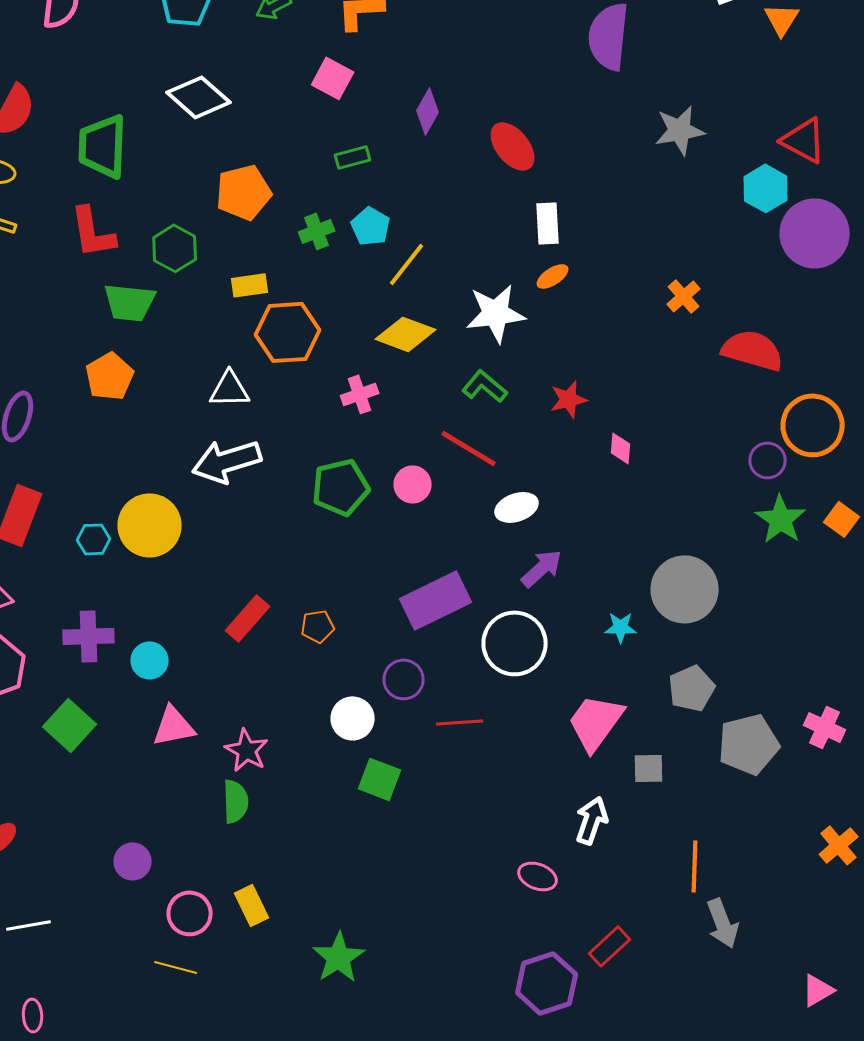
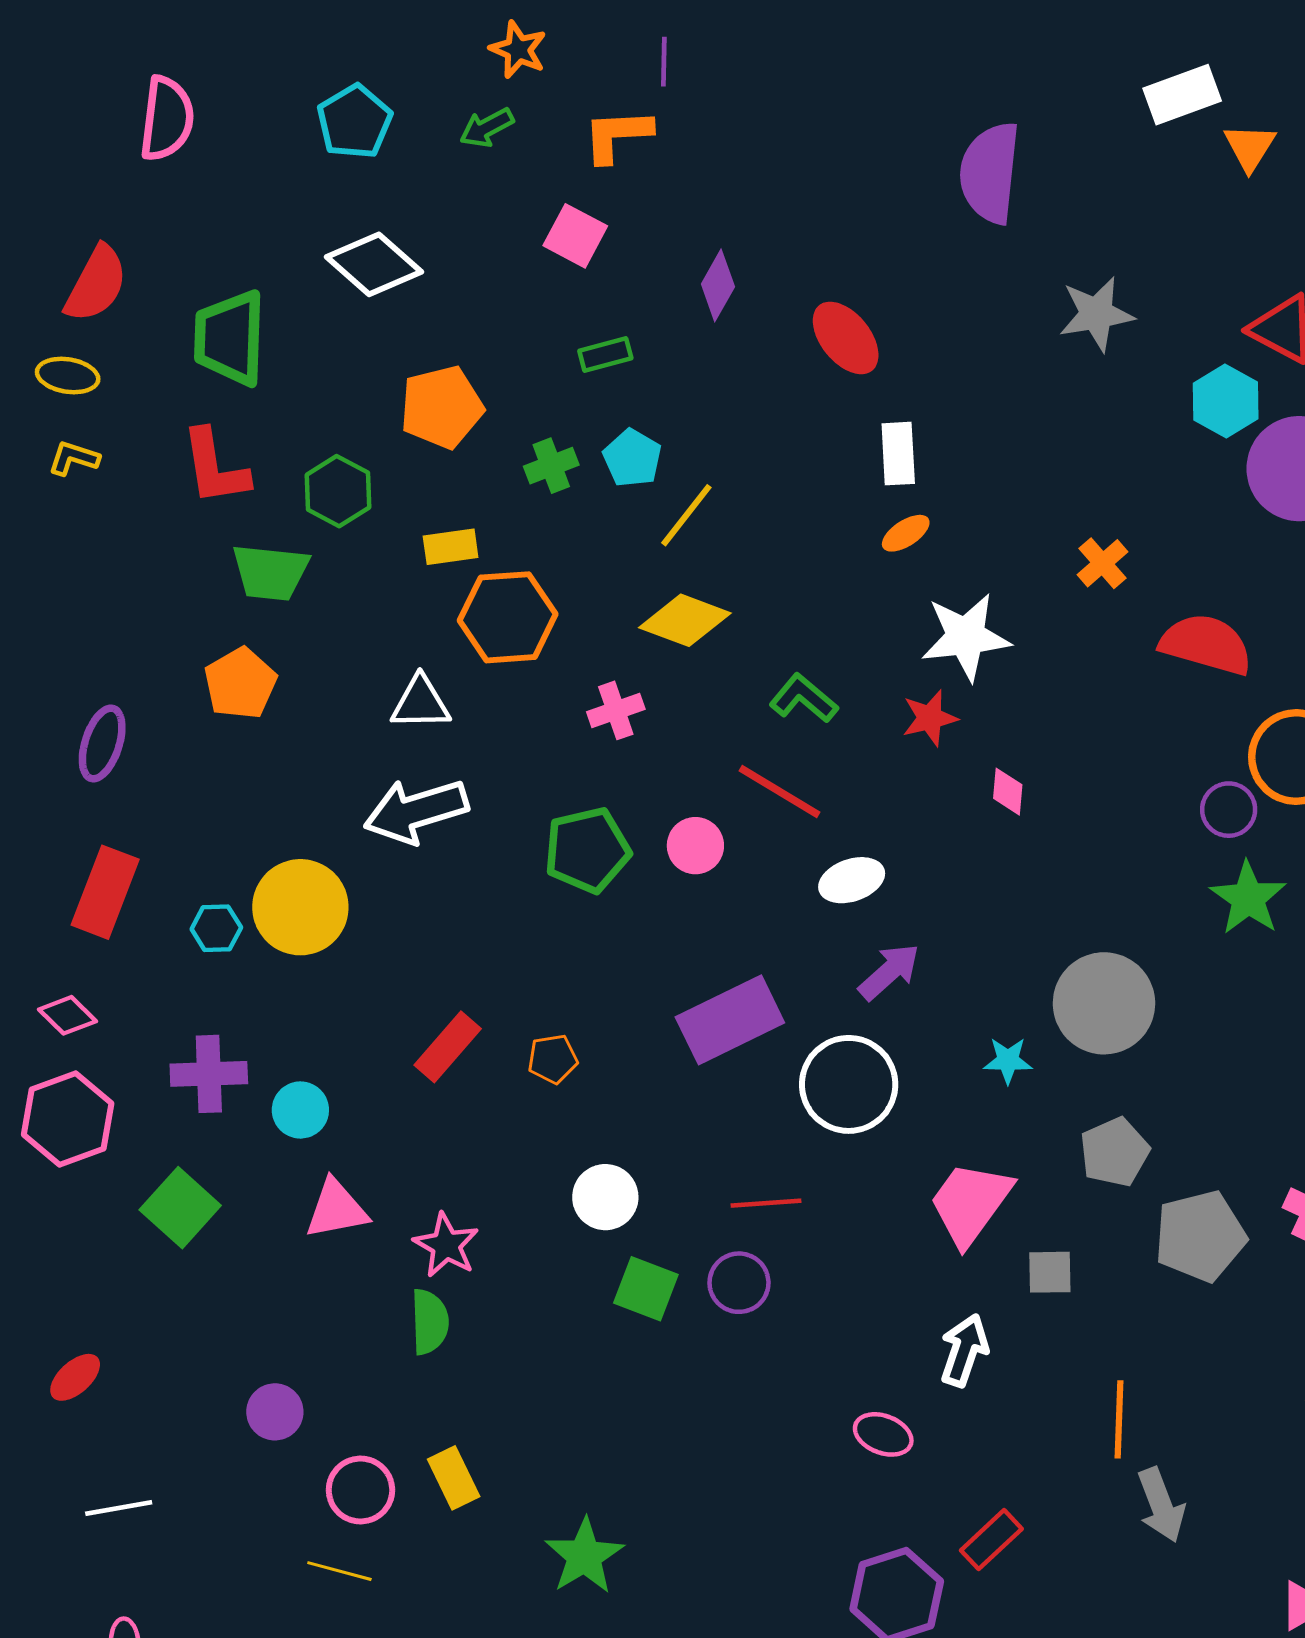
white star: (496, 313) -> (966, 637), moved
purple circle: (404, 679) -> (739, 1283), moved

